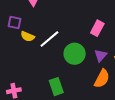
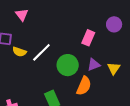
purple triangle: (100, 55) -> (94, 65), turned 32
orange semicircle: (102, 79) -> (84, 86), moved

